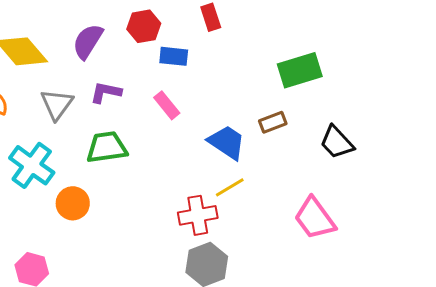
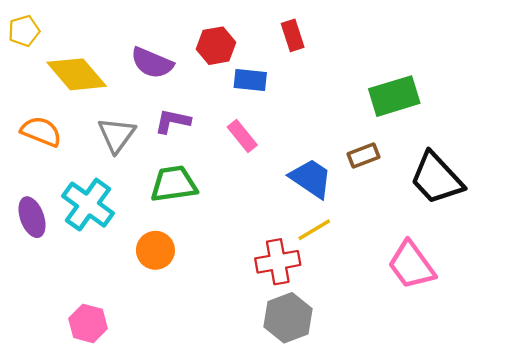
purple semicircle: (88, 41) -> (152, 63), turned -99
black trapezoid: (337, 142) -> (437, 178), size x1.4
orange circle: (73, 203) -> (155, 250), moved

